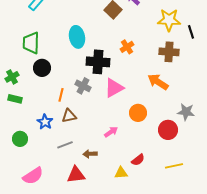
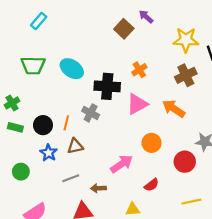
cyan ellipse: (77, 37) -> (72, 69), moved, turned -45
green trapezoid: (31, 43) -> (33, 65), turned -90
brown cross: (169, 52) -> (186, 75), turned -30
black circle: (42, 68) -> (43, 125), moved
pink triangle: (114, 88) -> (137, 104), moved
pink arrow: (111, 132) -> (122, 164), size x1.5
red semicircle: (138, 160) -> (152, 185), moved

